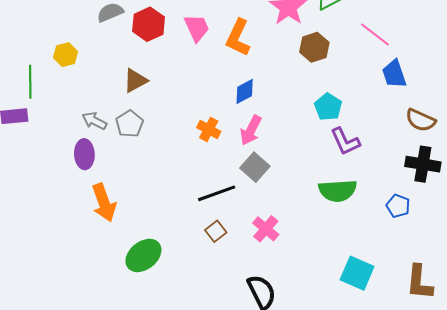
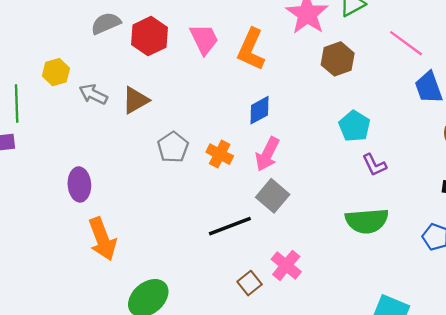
gray arrow: (94, 121) -> (93, 94), moved
gray pentagon: (130, 124) -> (173, 147), moved
purple L-shape: (345, 141) -> (374, 165), size x0.7
brown square: (216, 231) -> (250, 283), moved

